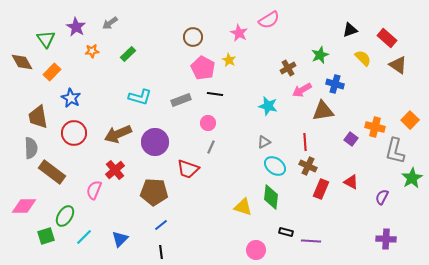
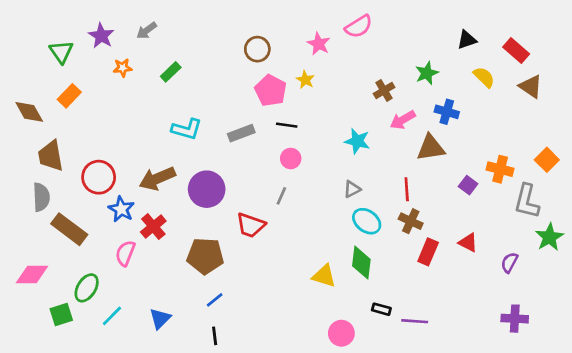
brown diamond: (22, 62) -> (29, 112), moved
blue star: (71, 98) -> (121, 209), moved
pink circle: (208, 123) -> (291, 158), moved

